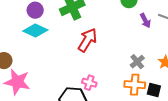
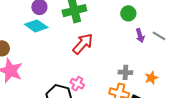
gray cross: (137, 62) -> (125, 72), turned 32

